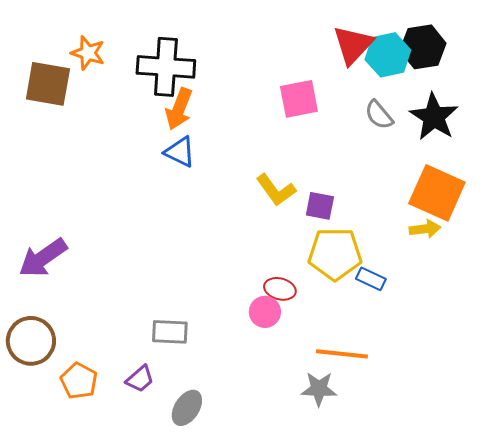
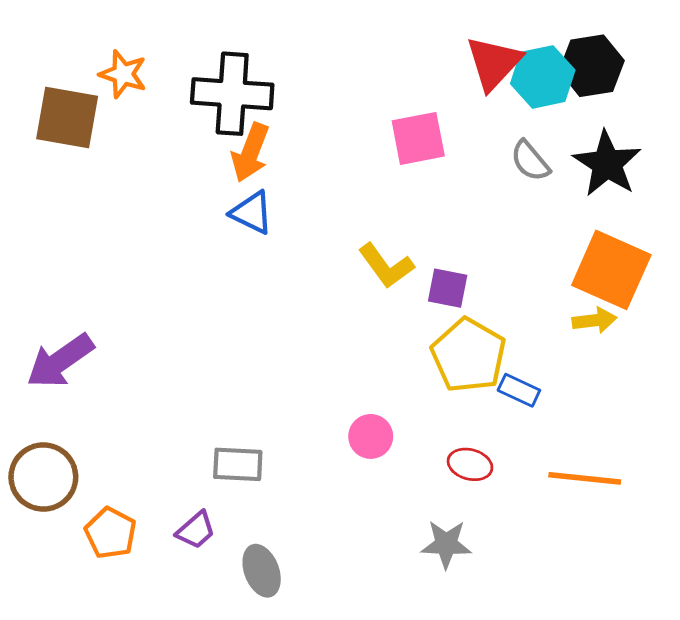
yellow pentagon: (335, 254) -> (469, 355), turned 30
red ellipse: (280, 289) -> (470, 464), moved
orange line: (342, 354) -> (585, 478), moved
gray ellipse: (187, 408) -> (262, 571), turned -54

